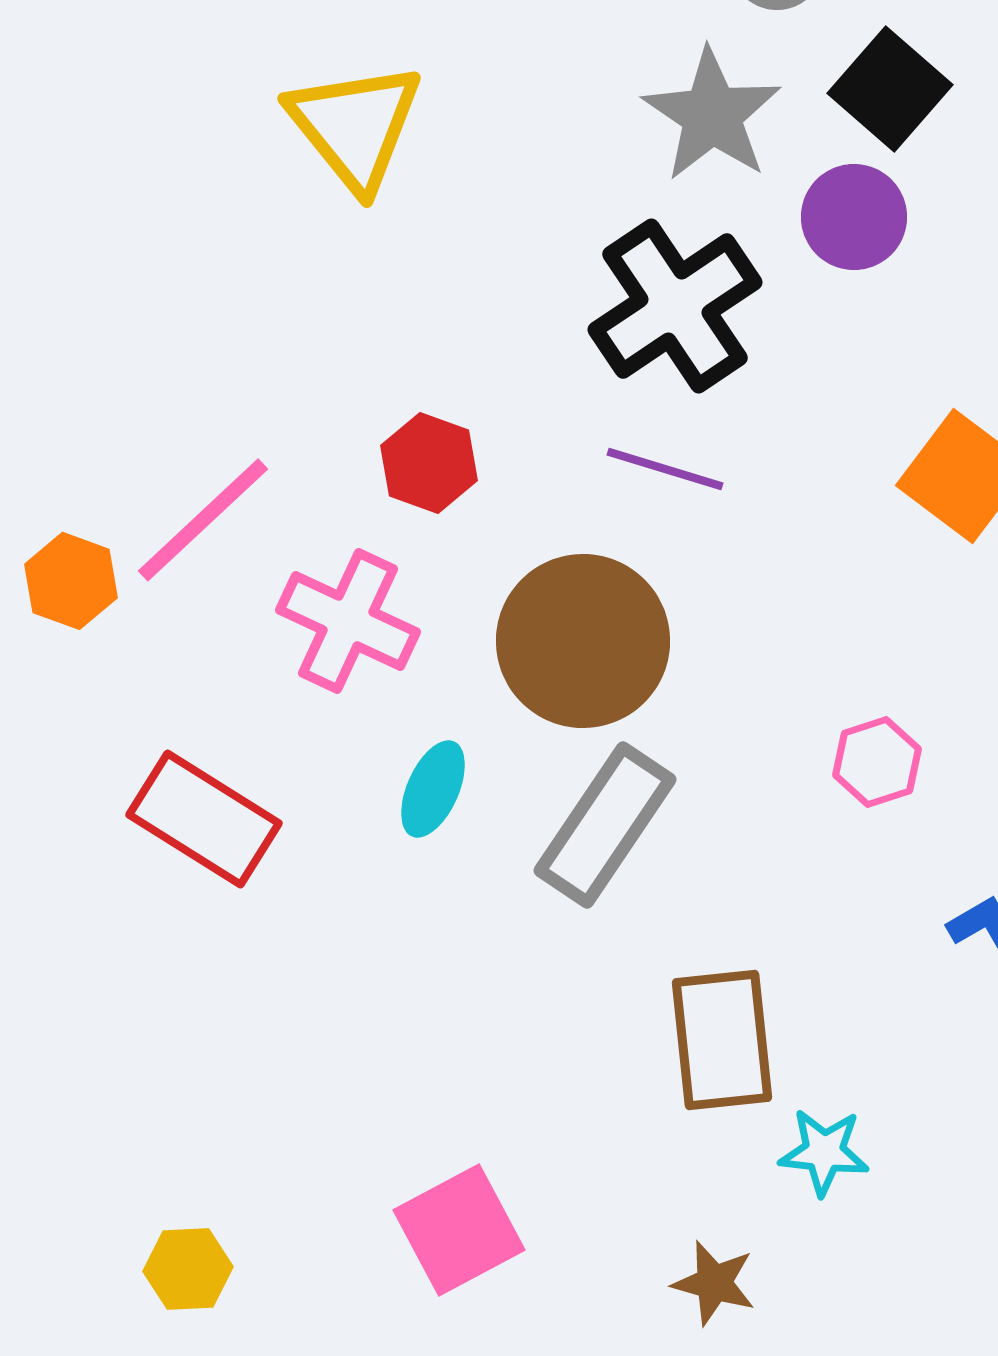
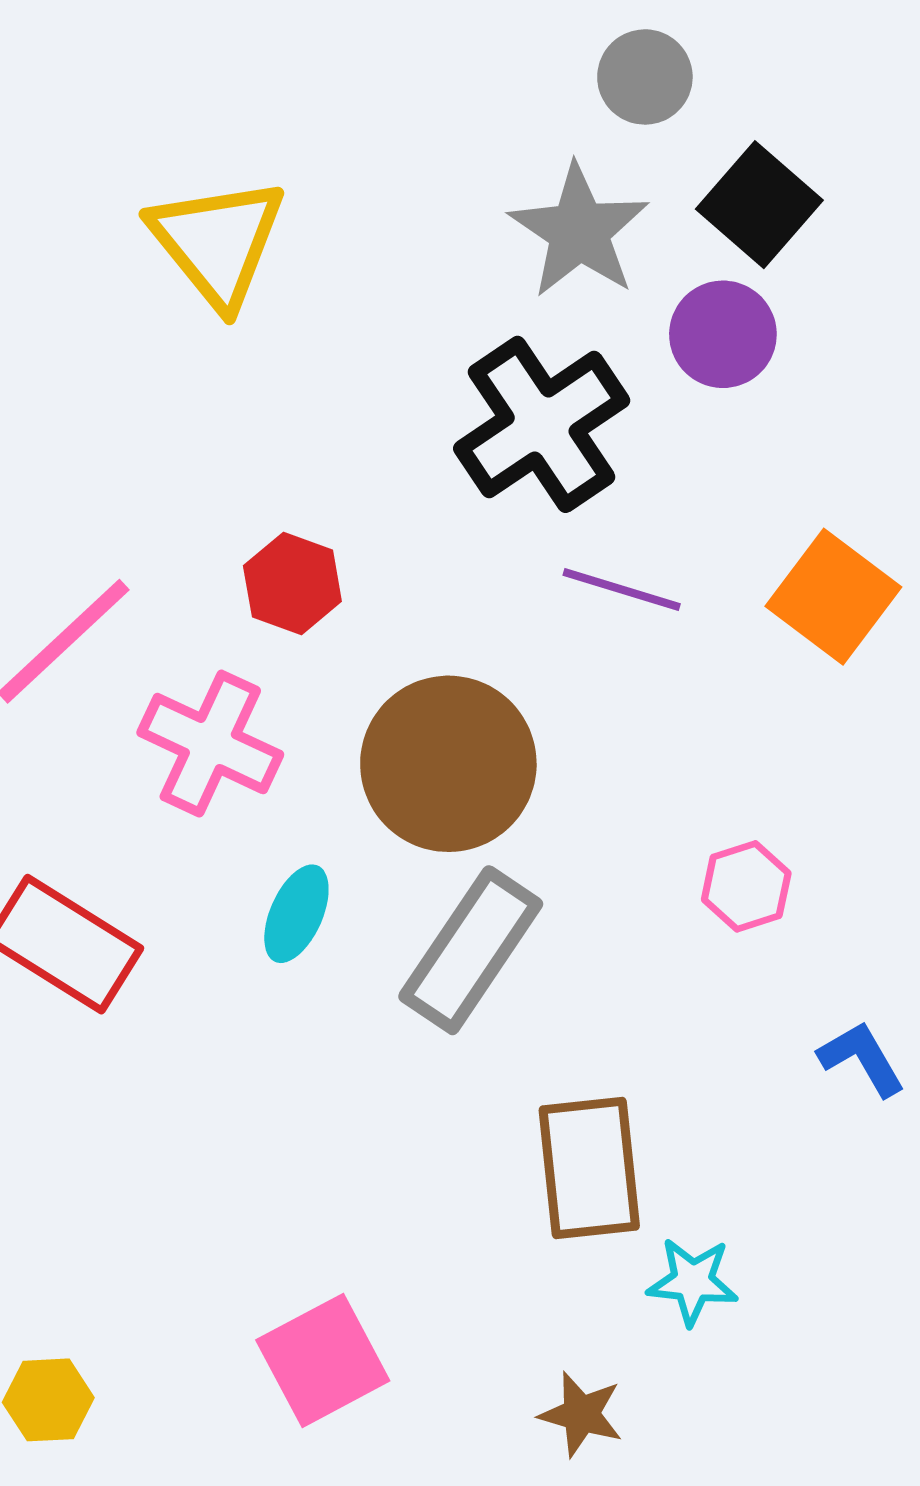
purple line: (665, 469) -> (622, 590), moved

